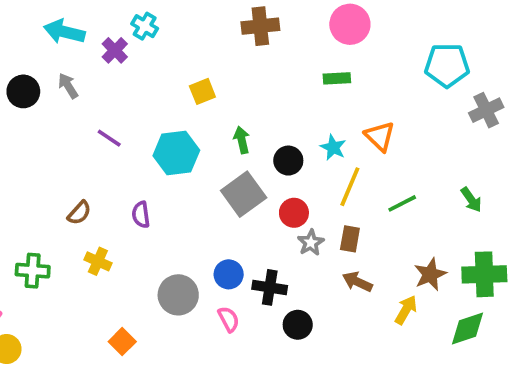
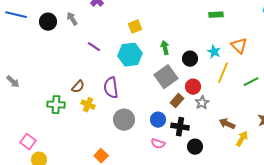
yellow square: (202, 91) -> (135, 27), moved
purple semicircle: (141, 215) -> (111, 88), size x1.5
brown rectangle: (350, 239) -> (177, 101), moved, turned 32
yellow cross: (98, 261) -> (88, 105), moved
green cross: (33, 271) -> (56, 105), moved
gray circle: (178, 295) -> (124, 120), moved
yellow arrow: (406, 310) -> (242, 139), moved
pink semicircle: (229, 319) -> (158, 144), turned 136

